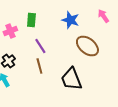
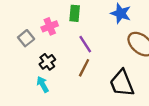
brown line: (39, 66) -> (84, 68), turned 42

